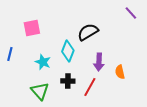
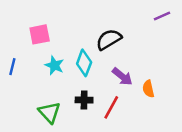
purple line: (131, 13) -> (162, 16), turned -72
cyan star: (43, 62) -> (54, 65), moved
purple arrow: (99, 62) -> (122, 77), turned -54

